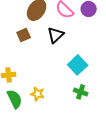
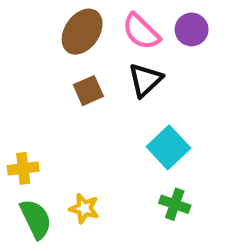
brown square: (24, 35) -> (88, 91), moved
black triangle: (56, 35) -> (145, 80), moved

